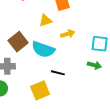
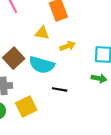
yellow triangle: (45, 20) -> (42, 33), turned 32
yellow square: (40, 90) -> (26, 107), moved

